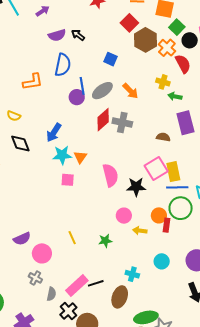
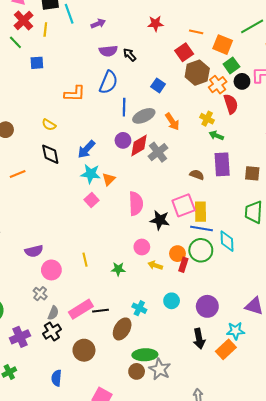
purple circle: (77, 97) -> (123, 140), moved
gray cross: (122, 122) -> (158, 152), turned 30
pink square: (68, 180) -> (91, 200), turned 32
black cross: (68, 311) -> (52, 332), moved

